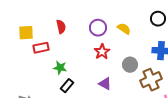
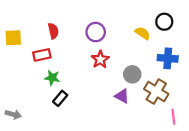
yellow semicircle: (124, 29) -> (143, 33), moved
red rectangle: (41, 48) -> (42, 55), moved
brown cross: (151, 80) -> (156, 91), turned -35
purple triangle: (105, 84) -> (122, 96), moved

